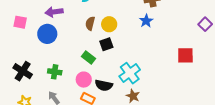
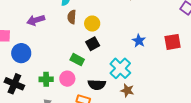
blue star: (146, 21) -> (139, 41), moved
brown semicircle: (90, 23) -> (72, 17), moved
blue circle: (47, 34) -> (21, 53), moved
pink circle: (84, 80) -> (67, 79), moved

